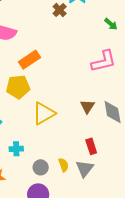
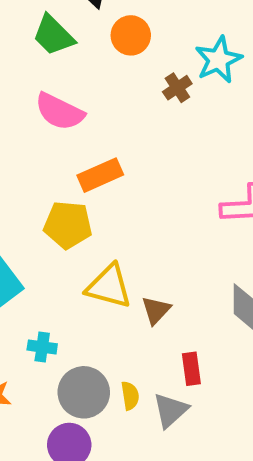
brown triangle: (87, 106) -> (156, 310), moved
yellow triangle: (44, 113) -> (109, 286), turned 35
gray circle: (41, 167) -> (84, 392), size x1.6

